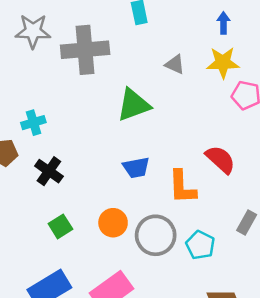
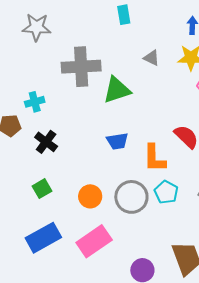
gray cross: (85, 50) -> (81, 67), moved
orange circle: (113, 223) -> (90, 196), moved
green square: (60, 226) -> (42, 189), moved
cyan pentagon: (200, 245) -> (166, 192), moved

